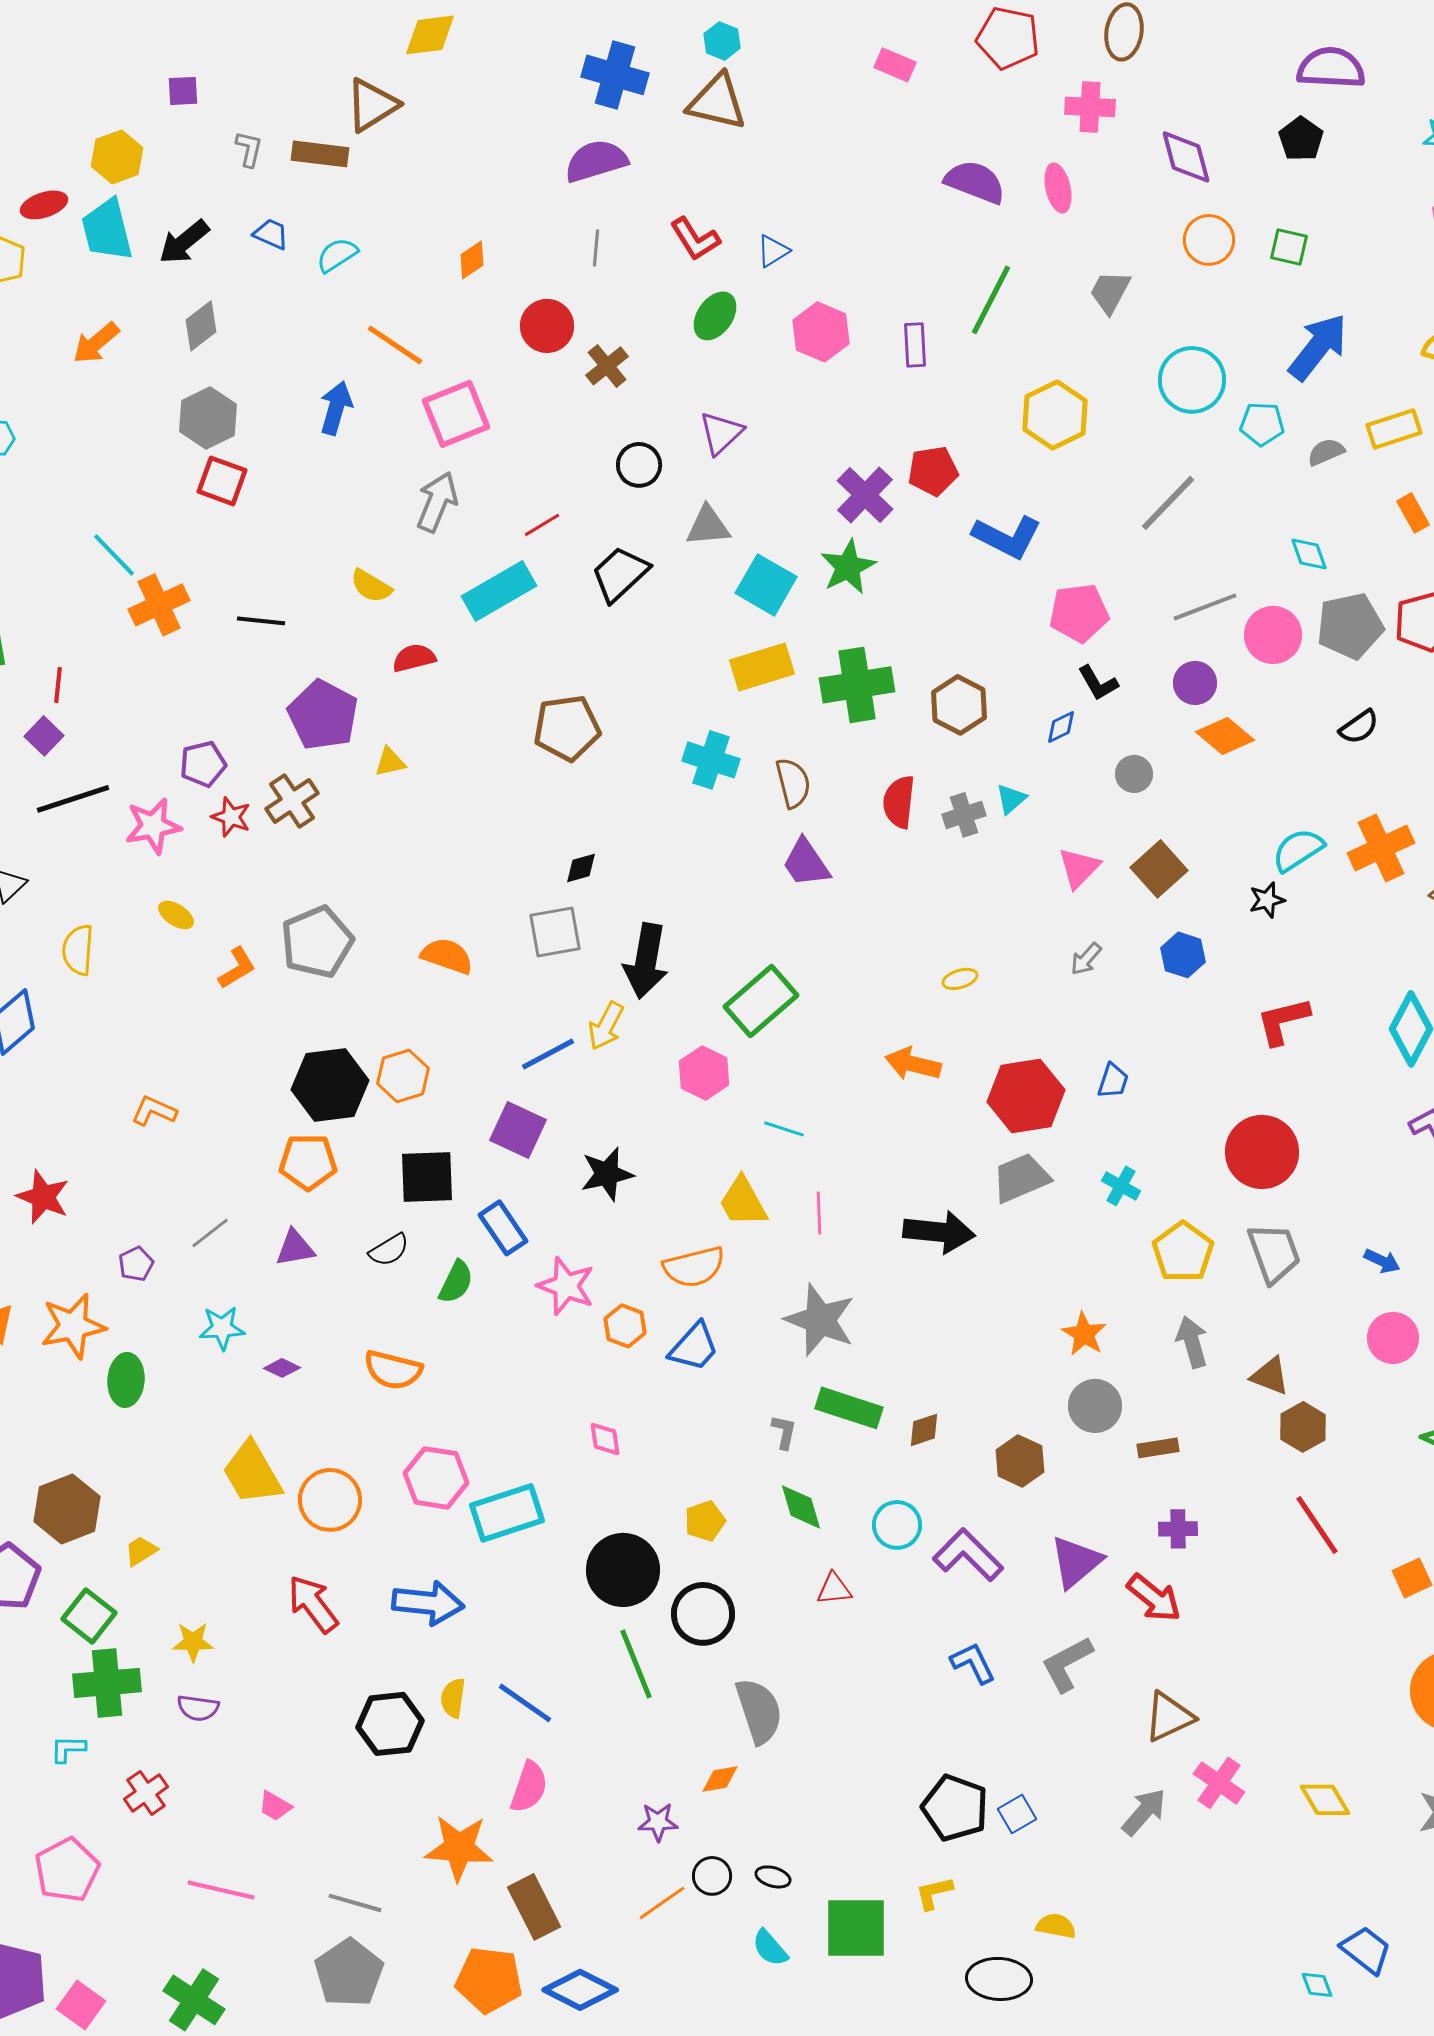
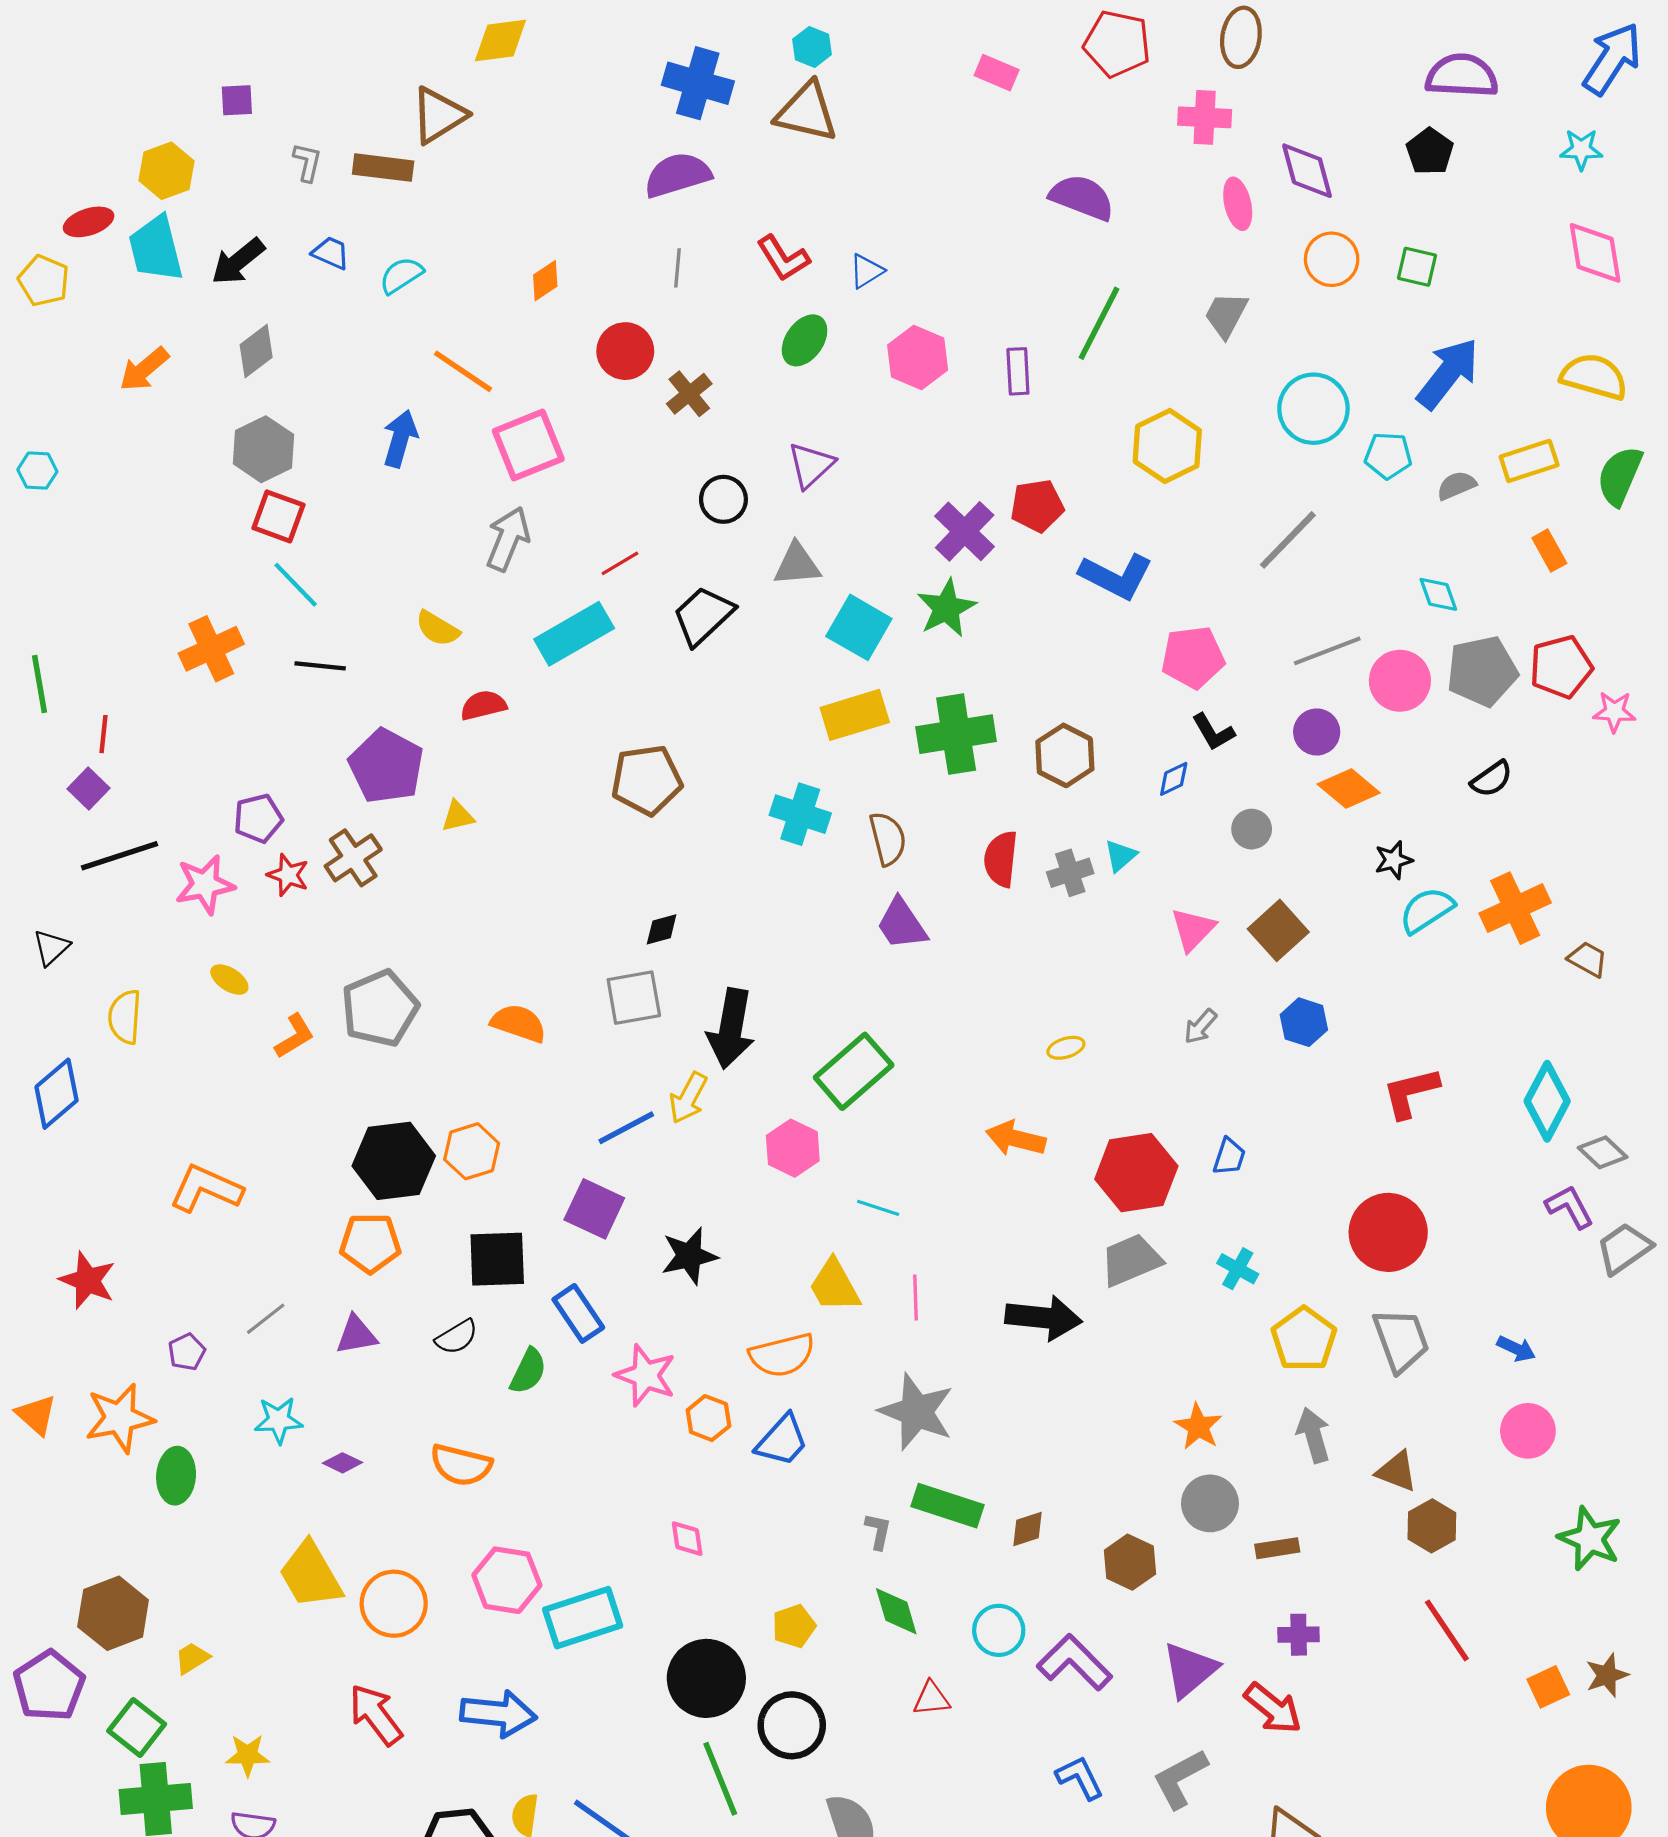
pink ellipse: (1058, 188) -> (1238, 204), moved
cyan line: (114, 555) -> (296, 585), moved
black star: (1267, 900) -> (1394, 860), moved
orange L-shape: (154, 1111) -> (206, 1189), size x1.5

